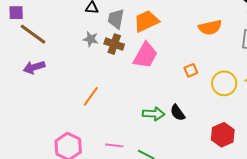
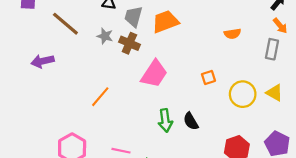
orange semicircle: (210, 27) -> (232, 34), size x0.7
brown line: (33, 34) -> (65, 24), moved
pink trapezoid: (145, 55) -> (154, 74), moved
green arrow: (154, 114) -> (165, 120), turned 75

